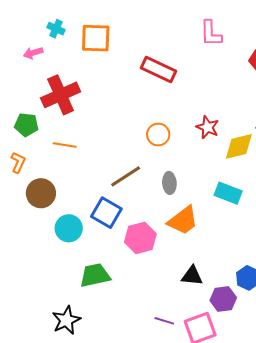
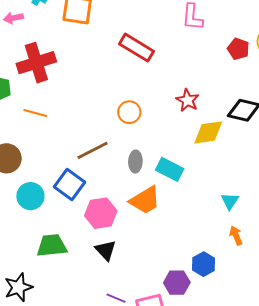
red star: (207, 127) -> (188, 100), moved
cyan rectangle: (228, 193) -> (170, 169), moved
black triangle: (192, 276) -> (106, 250), moved, turned 35

